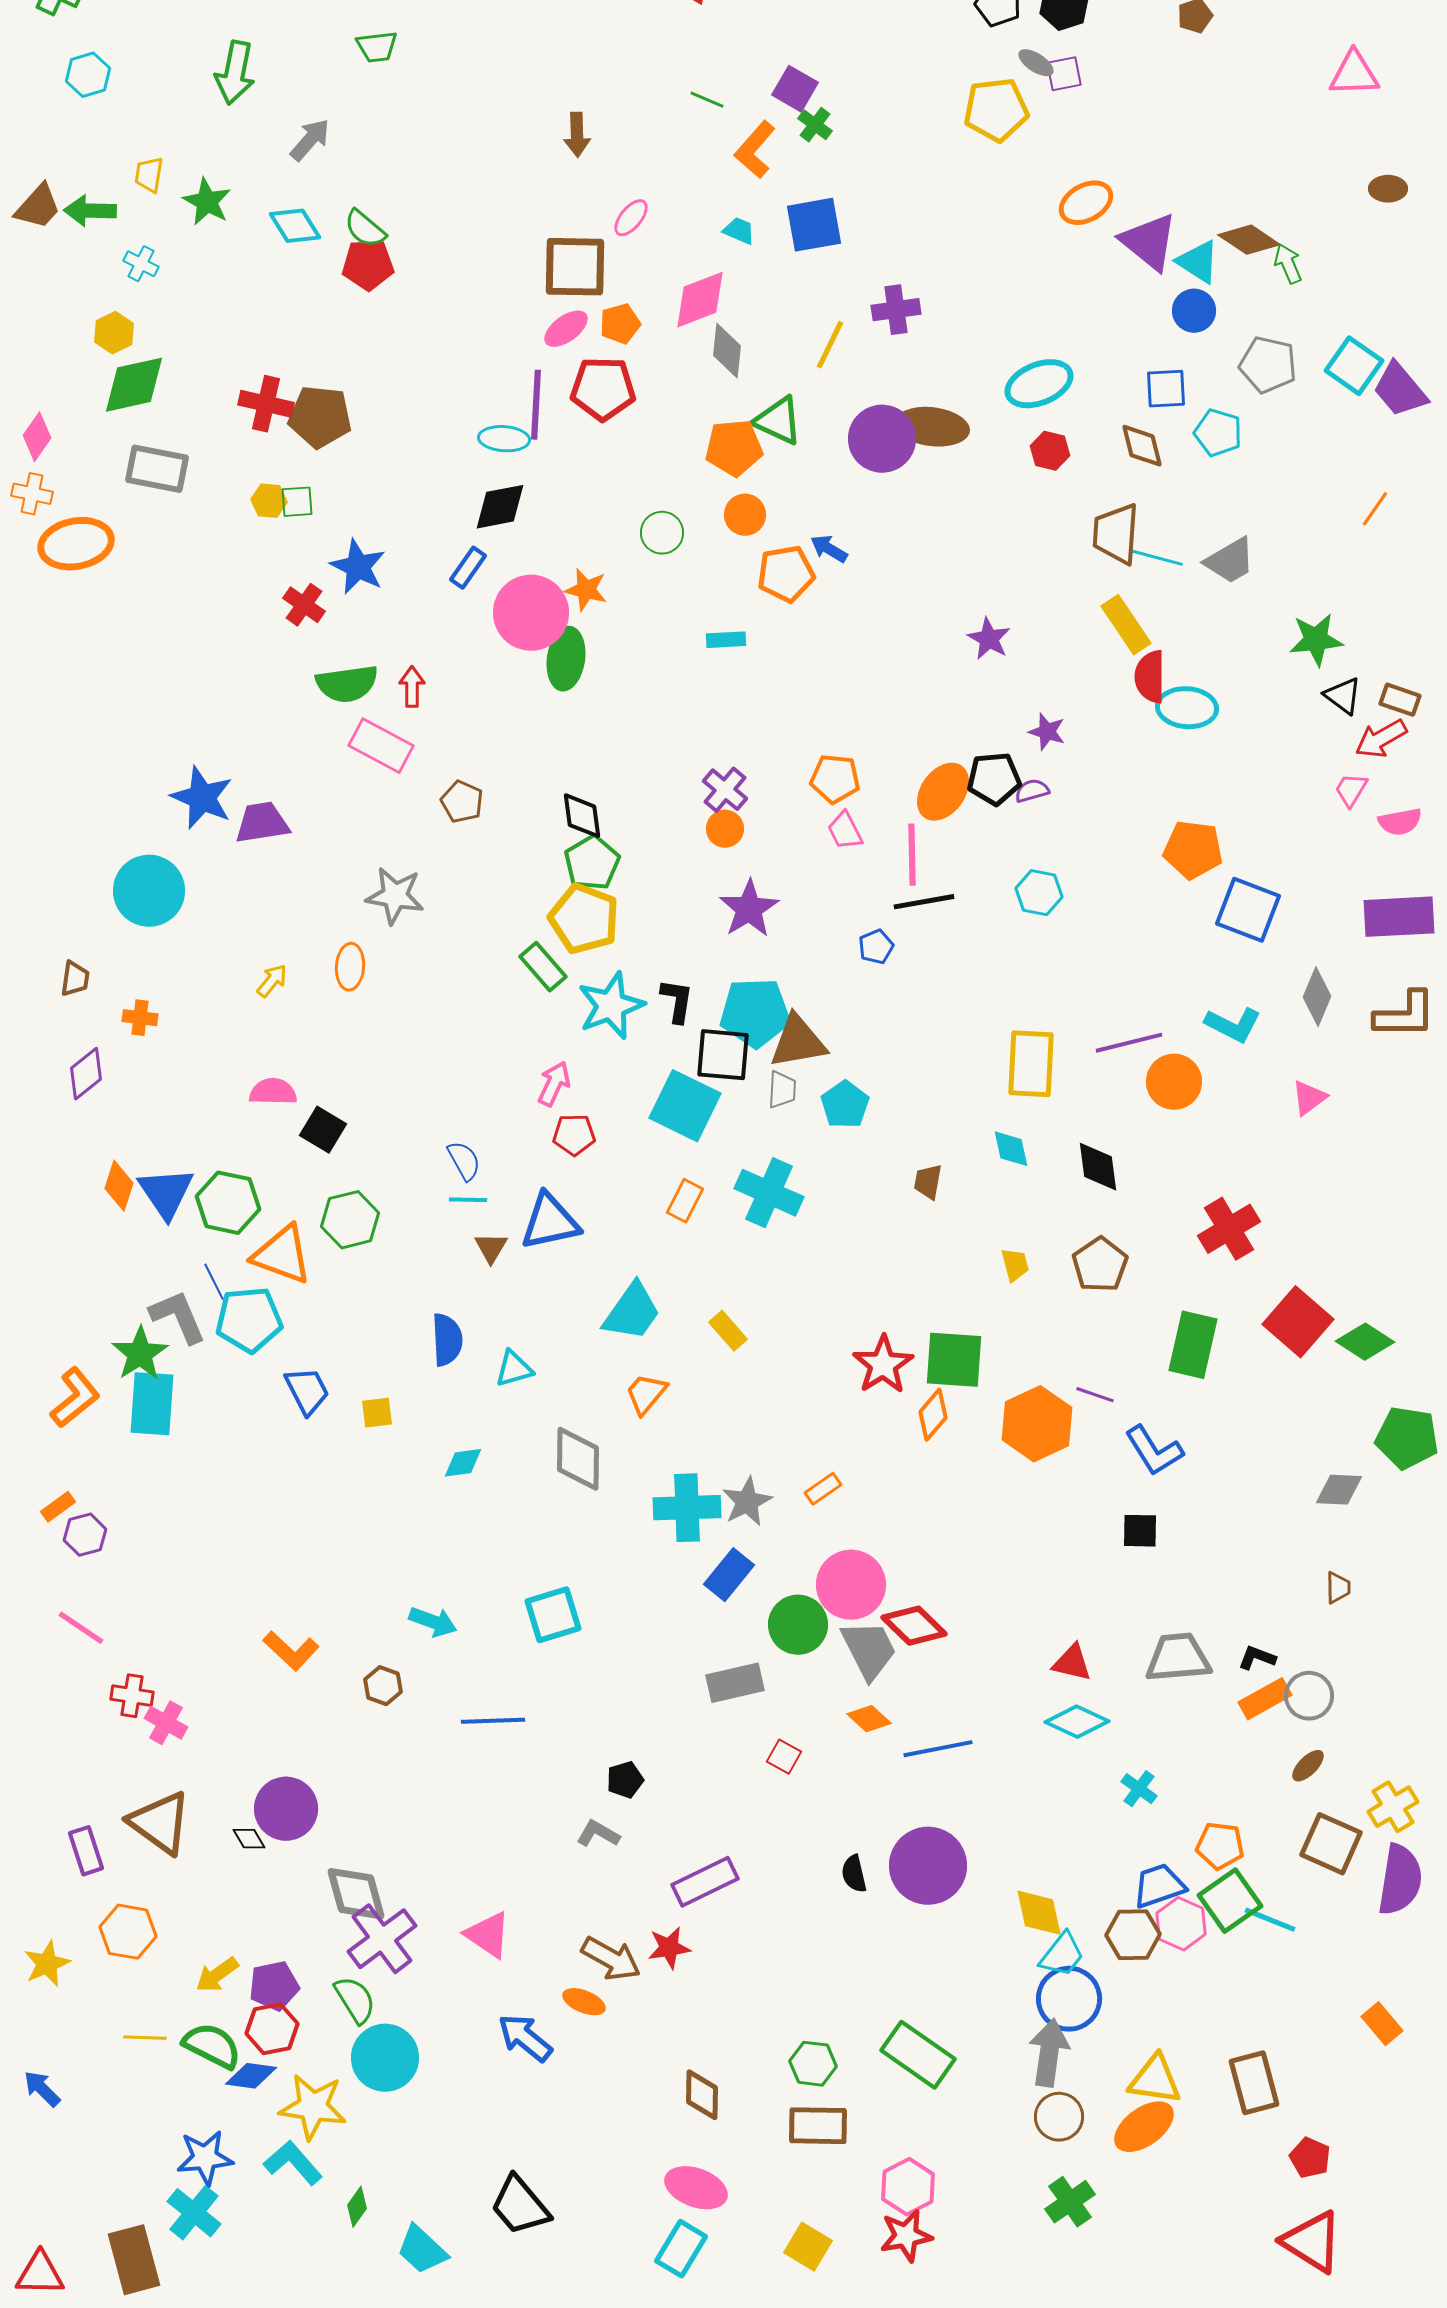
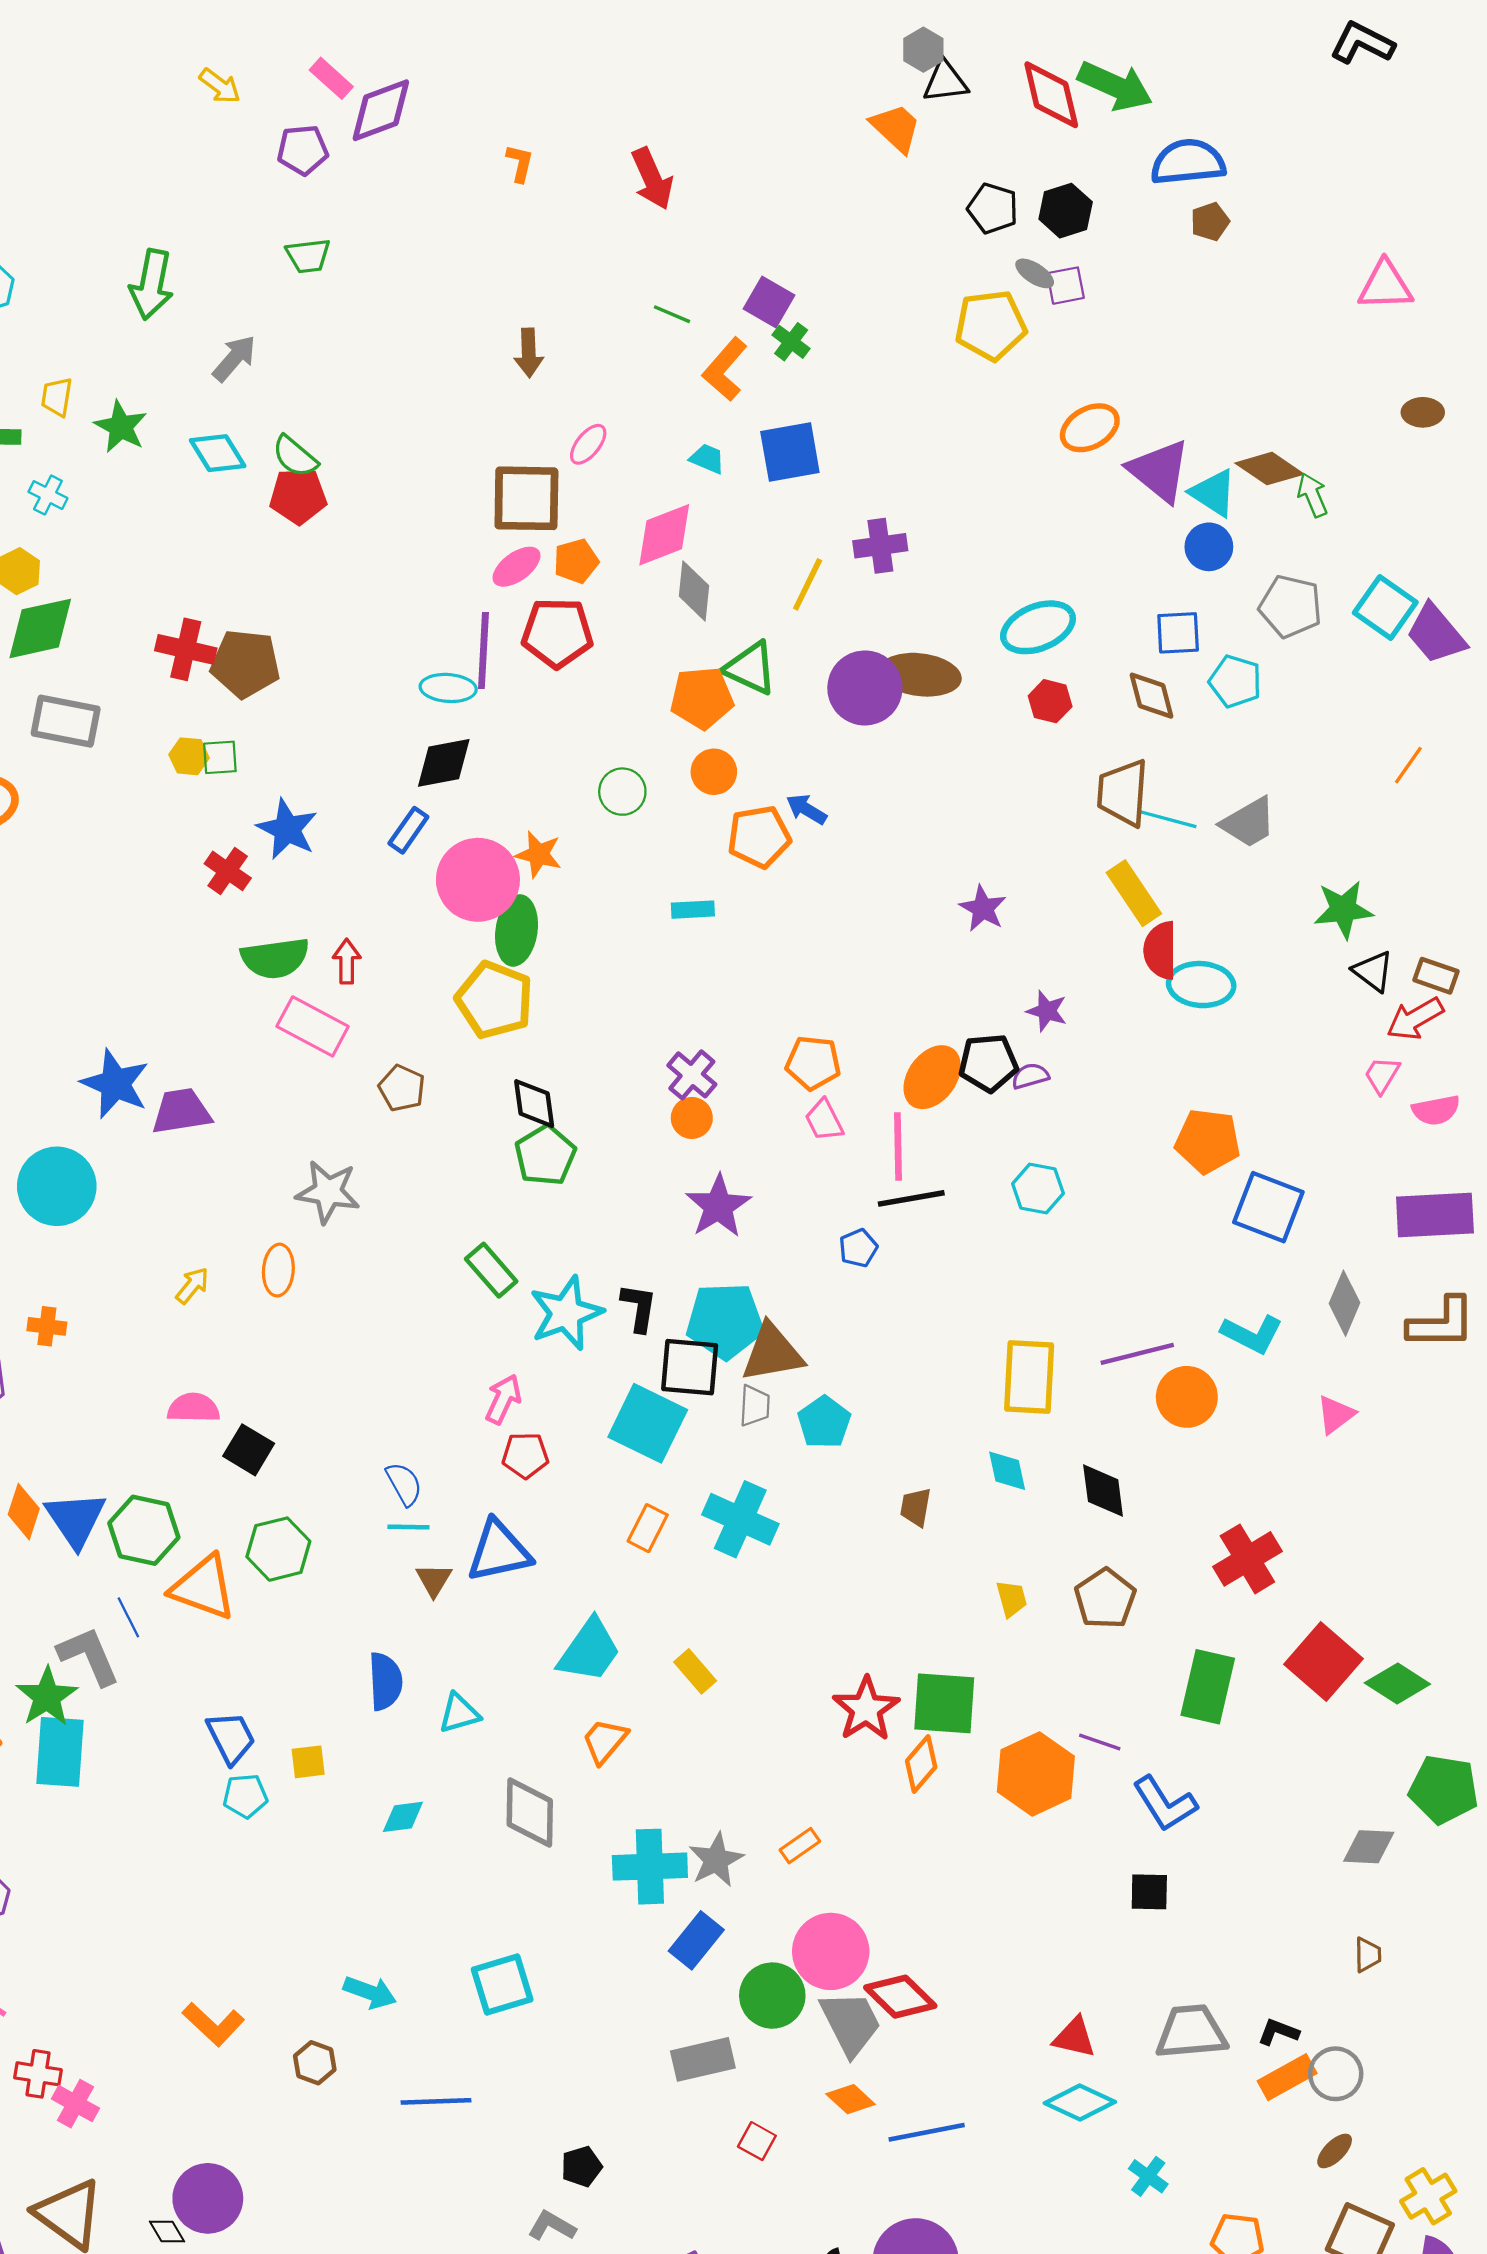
yellow pentagon: (584, 919) -> (494, 1000), moved
cyan pentagon: (249, 1320) -> (245, 1796), moved, size x0.6

